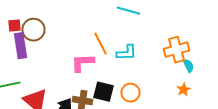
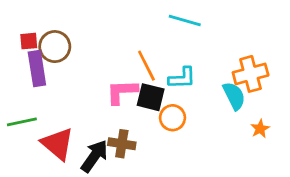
cyan semicircle: (188, 66) -> (234, 96), moved, size x1.5
black square: (104, 92) -> (151, 97), moved
orange circle: (130, 93) -> (172, 118), moved

